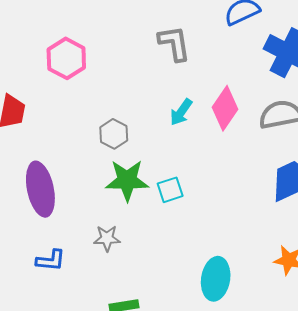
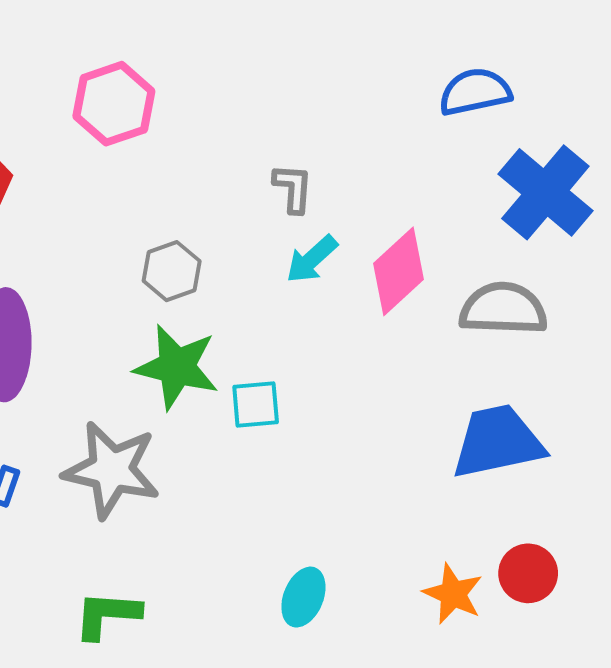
gray L-shape: (174, 43) -> (293, 188), moved, size x0.7
gray star: (107, 238) -> (112, 470), size x1.8
cyan ellipse: (216, 279) -> (303, 597), size x0.7

